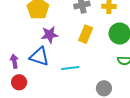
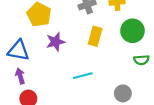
blue triangle: (39, 57) -> (18, 50), moved

